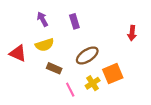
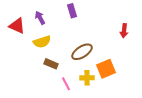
purple rectangle: (74, 21) -> (72, 11), moved
red triangle: (18, 53) -> (17, 26), moved
yellow cross: (93, 83) -> (87, 78), turned 32

